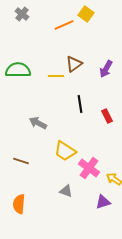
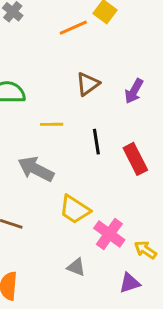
yellow line: (56, 76) -> (52, 124), moved
red rectangle: (107, 116) -> (135, 159), size x1.5
gray arrow: (38, 123) -> (36, 169), size x1.4

